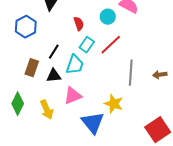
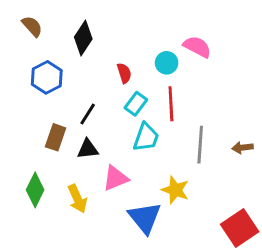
red line: (111, 45) -> (171, 104), turned -50
cyan trapezoid: (75, 65) -> (146, 137), moved

